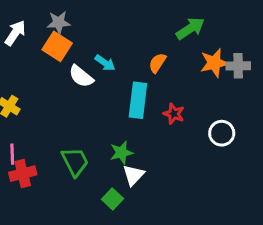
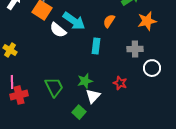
cyan arrow: (105, 63) -> (74, 21), size x1.6
gray cross: (238, 66) -> (135, 49), moved
cyan rectangle: (138, 100) -> (96, 46), size x0.7
red star: (174, 114) -> (120, 83), moved

